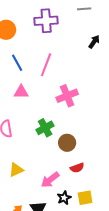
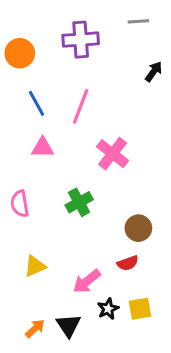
pink cross: (67, 96) -> (113, 154), turned -30
brown circle: (67, 143) -> (138, 228), moved

